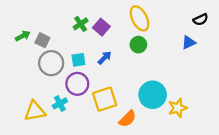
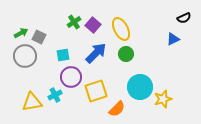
yellow ellipse: (139, 18) -> (121, 29), moved
green circle: (138, 45) -> (126, 54), moved
blue arrow: (105, 58) -> (96, 53), size x1.6
cyan square: (78, 60) -> (63, 55), moved
gray circle: (51, 63) -> (25, 56), moved

